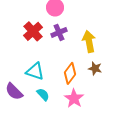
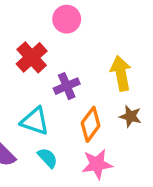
purple cross: (59, 32) -> (67, 86), moved
pink star: (74, 98) -> (97, 164), turned 30

